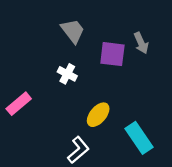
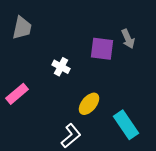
gray trapezoid: (73, 31) -> (22, 28), moved, turned 50

